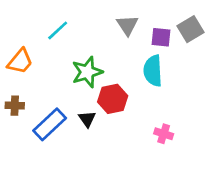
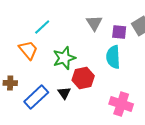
orange trapezoid: (20, 61) -> (28, 50), moved, turned -80
pink cross: (164, 134) -> (121, 104), size x1.6

